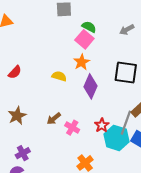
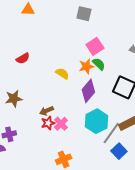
green semicircle: (89, 27) -> (99, 64), moved
red star: (102, 125) -> (48, 123), moved
cyan hexagon: (116, 138) -> (97, 121), moved

